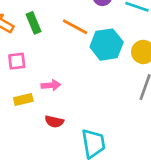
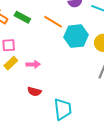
green rectangle: (33, 23) -> (22, 17), turned -42
yellow rectangle: (23, 100) -> (11, 63), moved, turned -32

